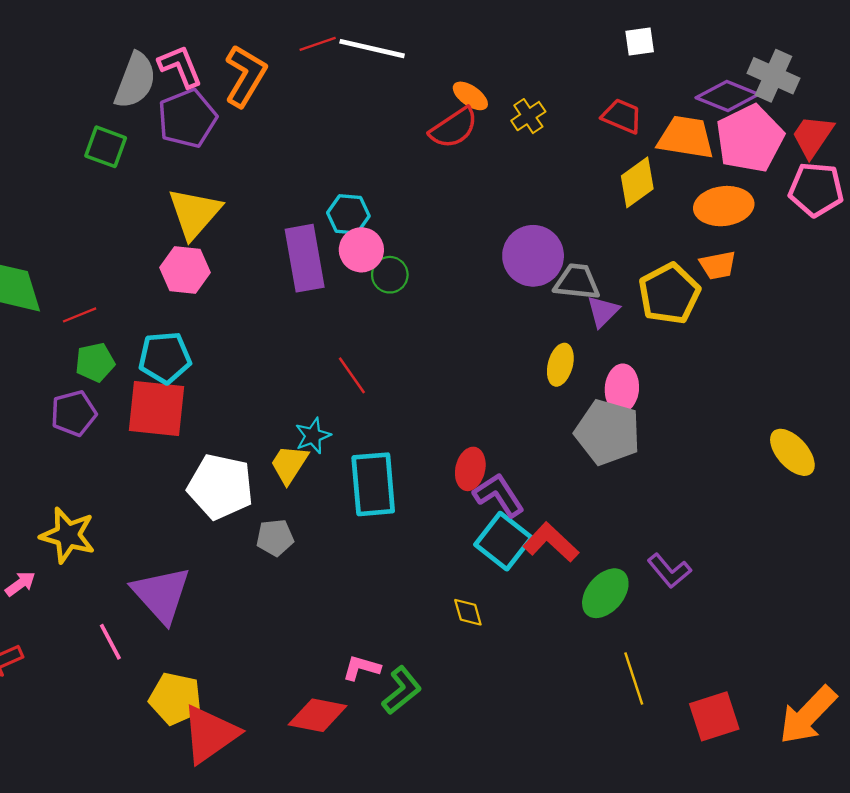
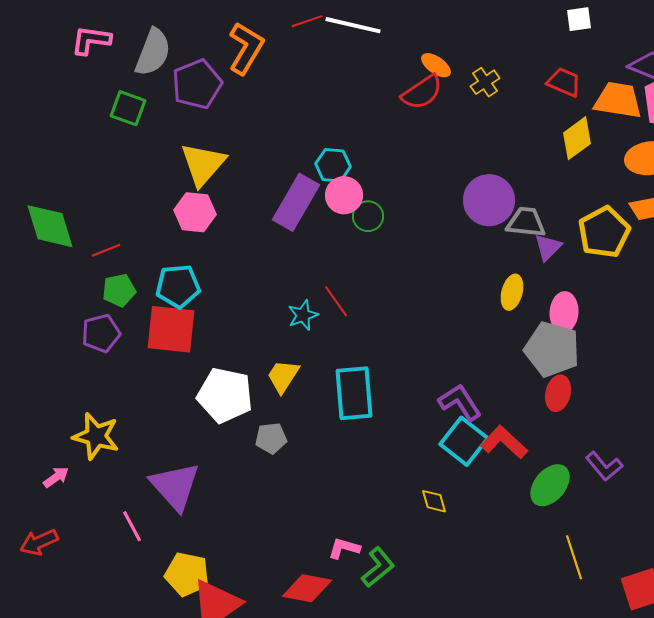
pink L-shape: (180, 66) -> (91, 40), moved, turned -60
purple rectangle: (305, 258) -> (296, 202), turned 40
cyan star: (313, 436) -> (303, 315), moved
red ellipse: (470, 469) -> (558, 393), moved

